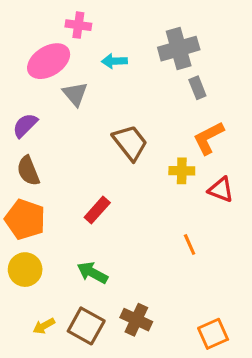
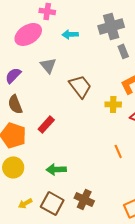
gray triangle: (75, 94) -> (48, 65), moved
red rectangle: (97, 210) -> (46, 124), moved
green arrow: (92, 273) -> (56, 169), turned -30

